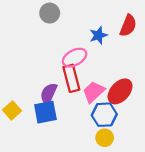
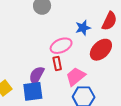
red rectangle: (71, 78) -> (57, 64), size x0.6
red ellipse: (120, 91) -> (101, 50), moved

